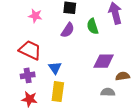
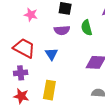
purple semicircle: (68, 30) -> (62, 30), turned 49
blue triangle: (55, 68) -> (51, 54), moved

